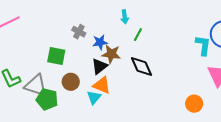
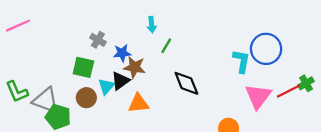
green square: (56, 56) -> (83, 67), moved
black diamond: (141, 67) -> (186, 83), moved
orange triangle: (102, 85) -> (138, 103), moved, turned -30
cyan triangle: (94, 97) -> (106, 86), moved

